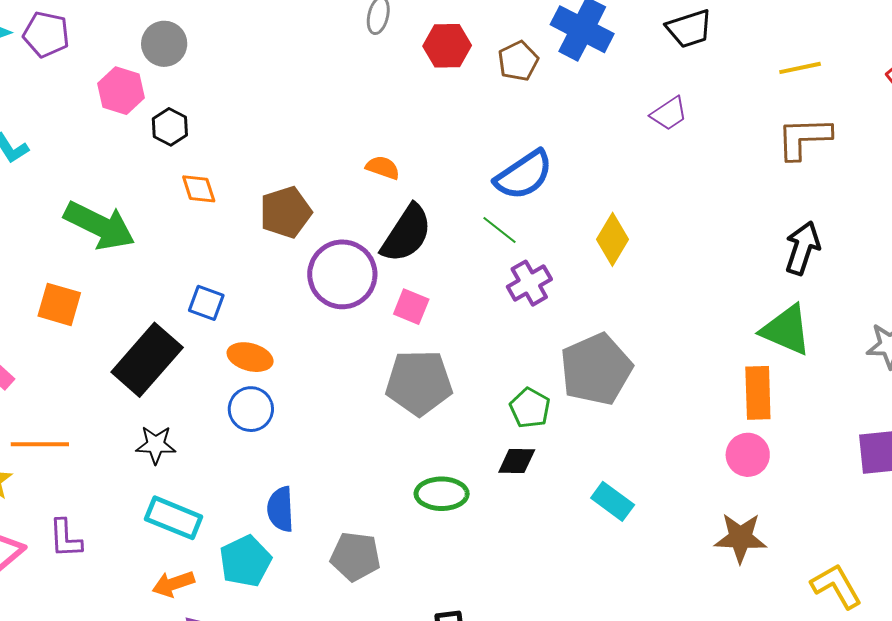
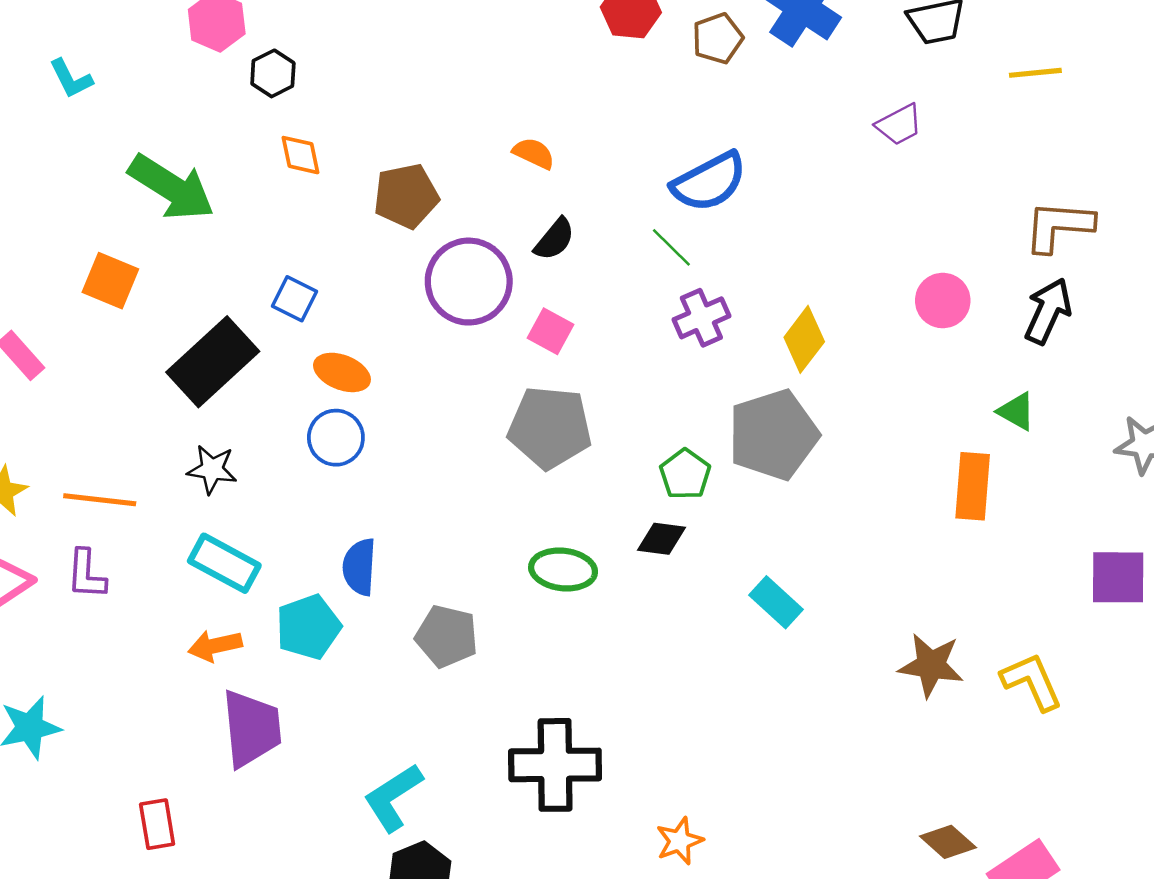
yellow line: (800, 68) -> (1035, 73), moved
brown L-shape: (804, 138) -> (1059, 226), moved
black semicircle: (406, 234) -> (554, 239), size x0.6
yellow diamond: (612, 239) -> (804, 339), moved
green triangle: (786, 330) -> (1016, 411), size x0.6
orange line: (40, 444) -> (100, 500), moved
pink circle: (748, 455) -> (943, 301), moved
yellow L-shape: (836, 586) -> (1032, 682), moved

